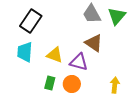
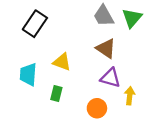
cyan trapezoid: (25, 52) -> (28, 74), moved
purple triangle: (79, 62) -> (110, 78), moved
orange circle: (72, 84) -> (97, 108), moved

